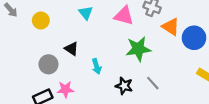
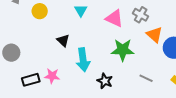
gray circle: (48, 64) -> (11, 53), moved
cyan arrow: (97, 66) -> (83, 60), size x1.6
gray line: (153, 83) -> (146, 78), moved, turned -32

